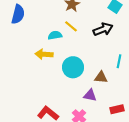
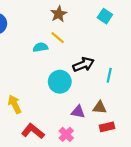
black arrow: (103, 29) -> (83, 65), moved
yellow arrow: (44, 54) -> (15, 104), moved, turned 60
brown triangle: (101, 77) -> (100, 108), moved

